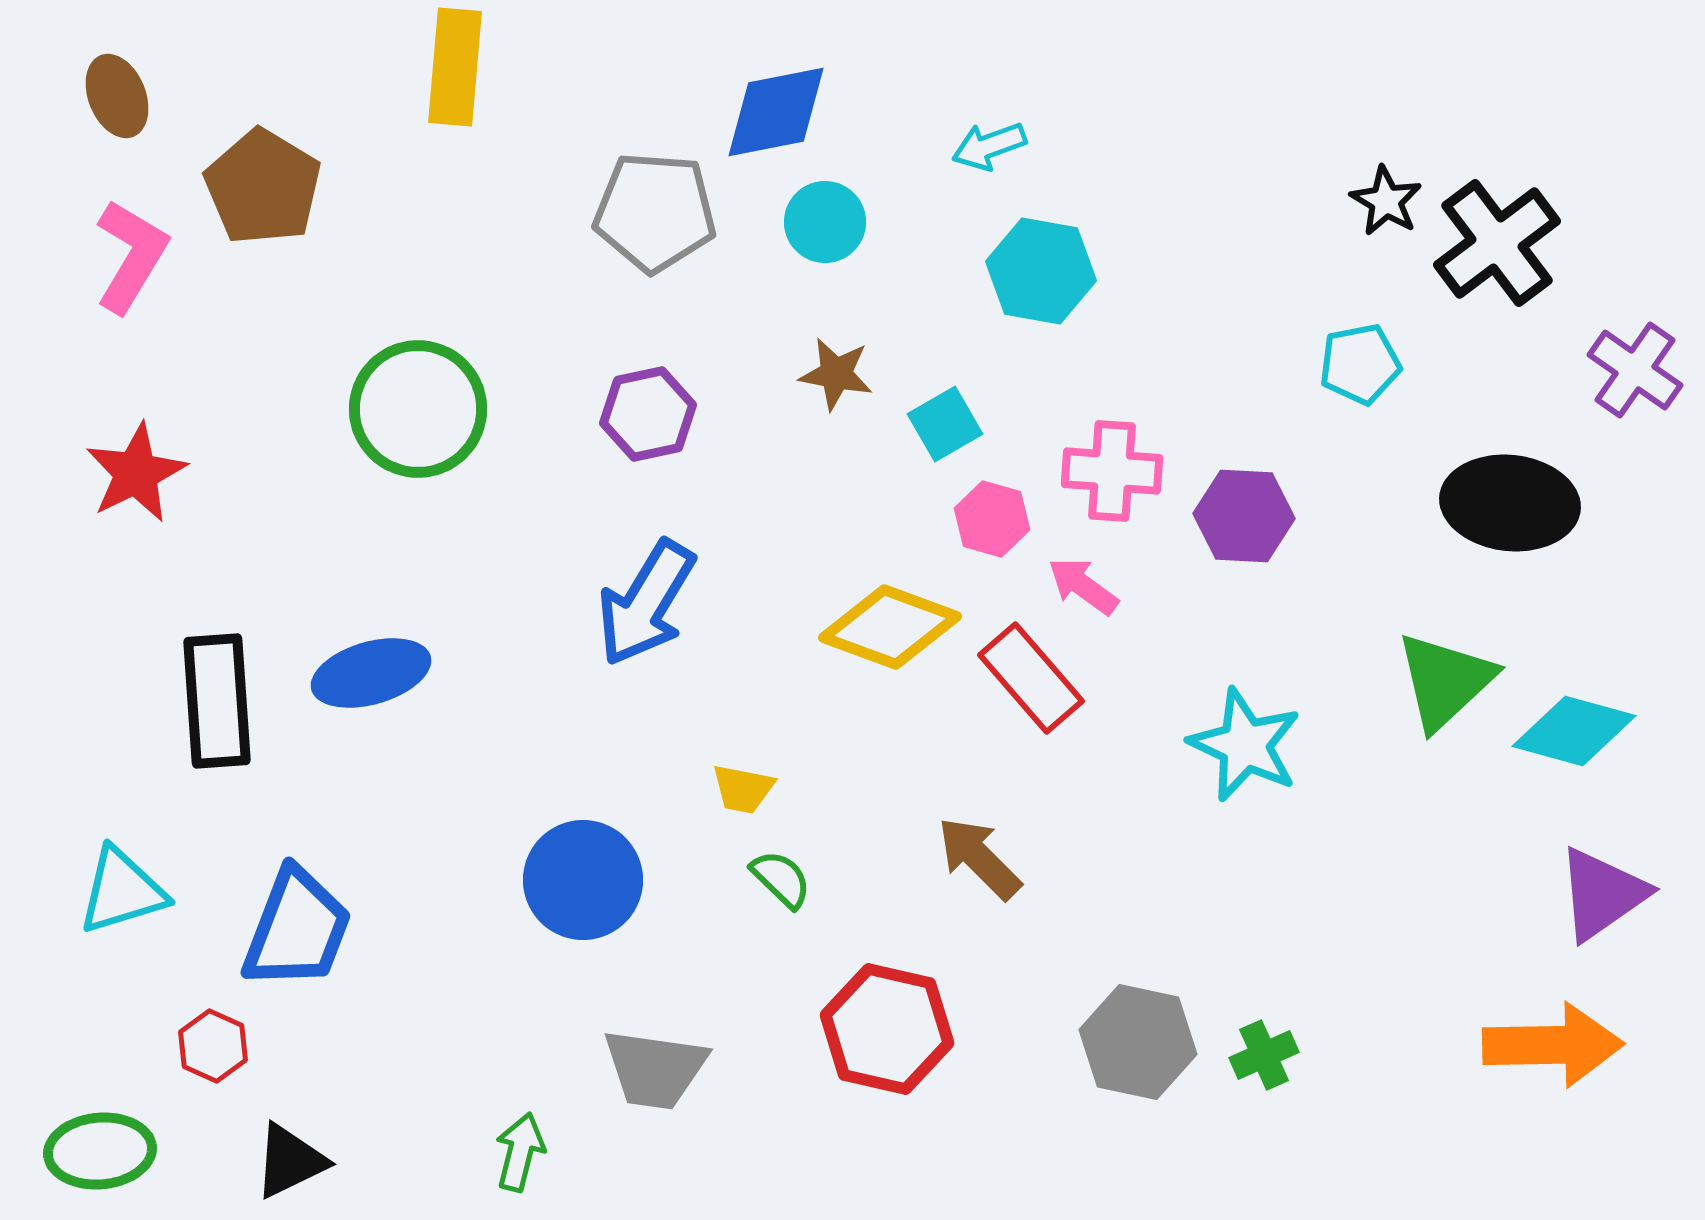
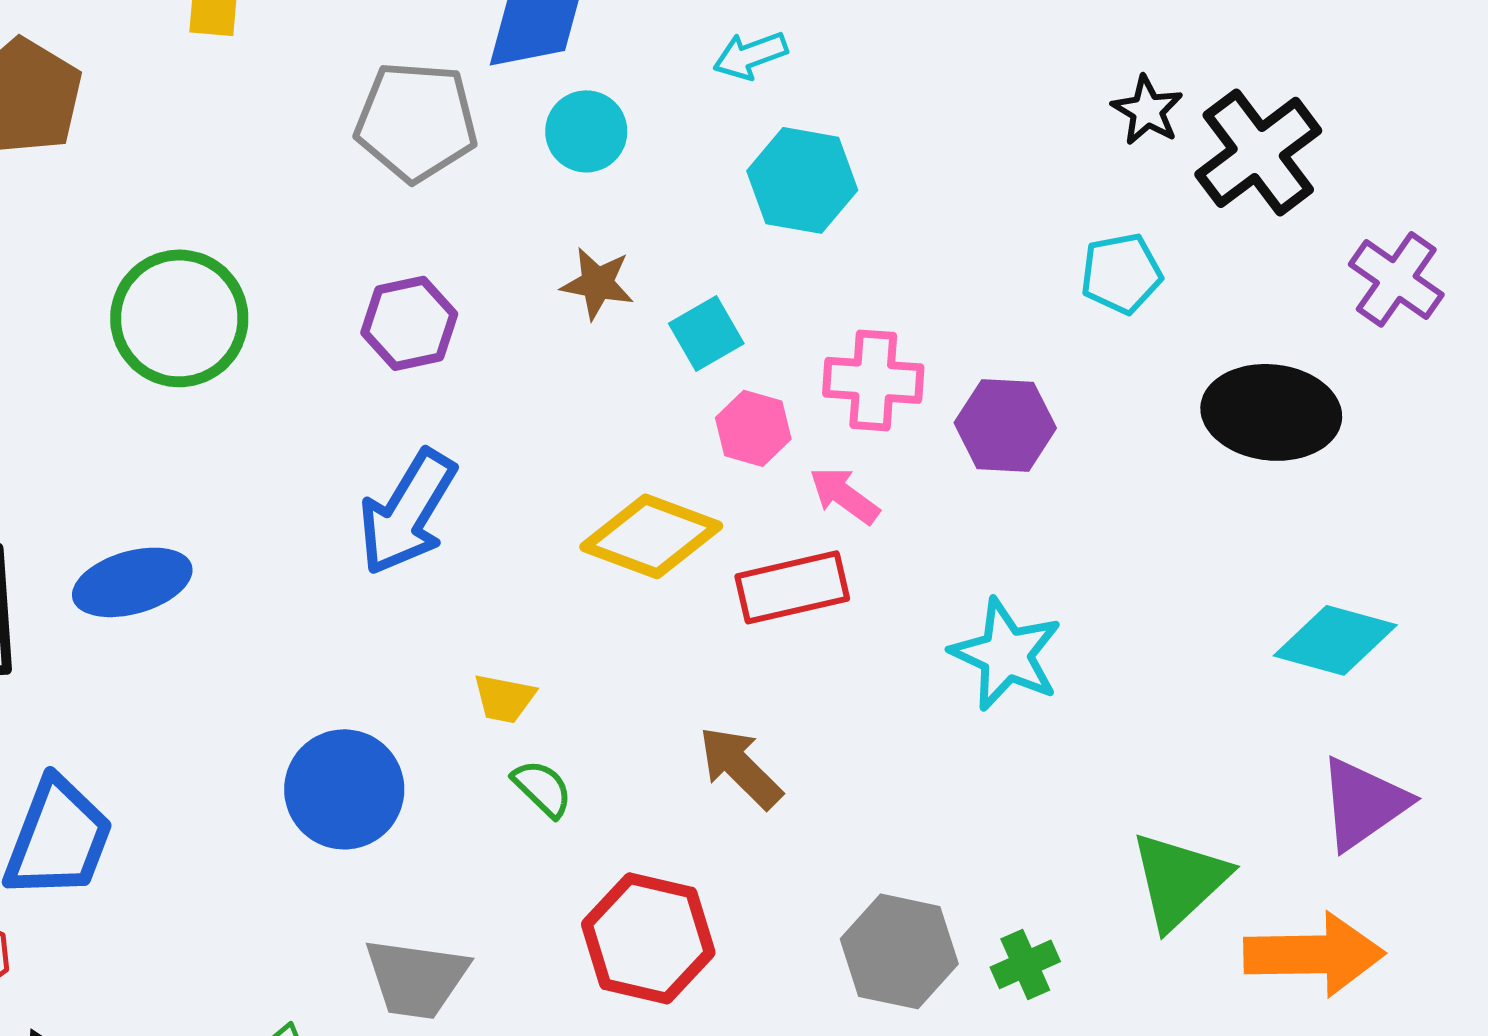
red rectangle: (1031, 678) -> (792, 587), turned -62
green triangle: (1445, 681) -> (1179, 880), moved

